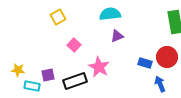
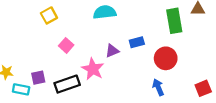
purple triangle: (117, 36) -> (112, 51), moved
blue rectangle: (145, 63) -> (137, 42), moved, turned -32

